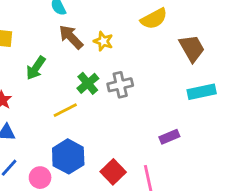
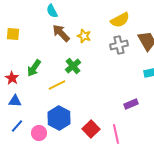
green arrow: (36, 68) -> (34, 68), moved
gray cross: (120, 85) -> (119, 45), moved

